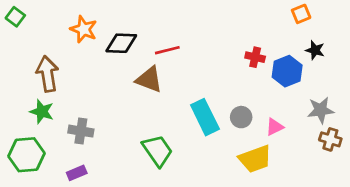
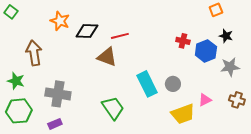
gray star: (321, 110) -> (230, 67), moved
green star: (42, 112) -> (16, 81), moved
pink triangle: (275, 127) -> (205, 100), moved
gray cross: (81, 131) -> (58, 94), size x1.4

